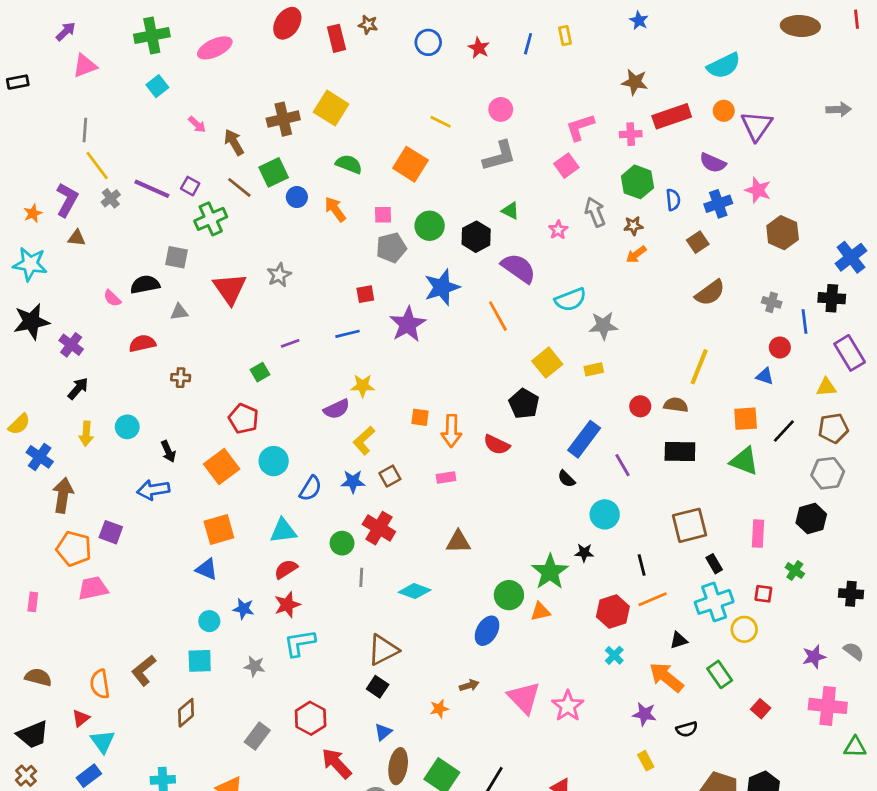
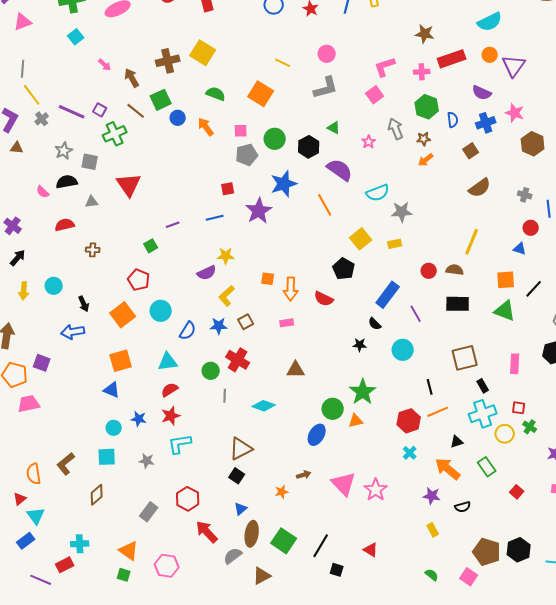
gray star: (279, 275) -> (64, 151), moved
black star: (584, 553) -> (360, 345), moved
green cross: (795, 570) -> (530, 427), moved

